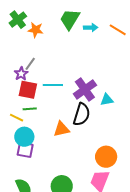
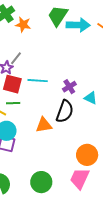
cyan arrow: (91, 28) -> (78, 25), size x1.6
purple cross: (85, 89) -> (69, 87), size x0.6
cyan triangle: (107, 100) -> (91, 98), turned 32

